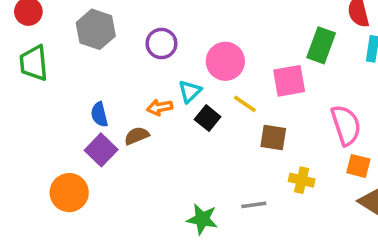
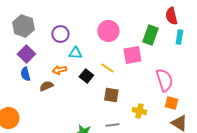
pink circle: (225, 61) -> (108, 31), moved
cyan triangle: (190, 91) -> (75, 53), moved, turned 48
brown square: (273, 138) -> (111, 95), moved
purple square: (101, 150) -> (26, 54), moved

